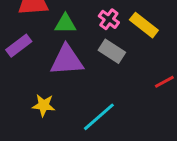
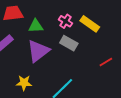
purple triangle: (67, 60) -> (38, 51), turned -30

